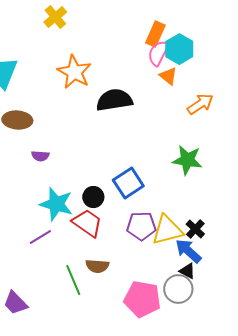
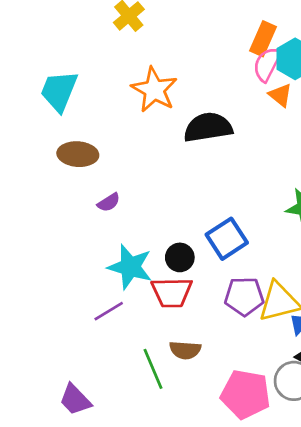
purple semicircle: (40, 156) -> (109, 202), turned -36
red trapezoid: (87, 223) -> (172, 292), turned 144

